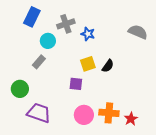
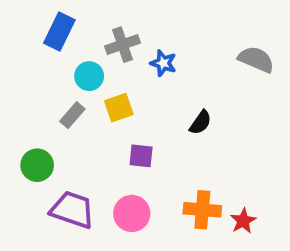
yellow square: (88, 64) -> (119, 108), moved
pink circle: (84, 115) -> (132, 213), moved

